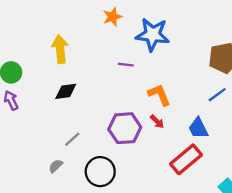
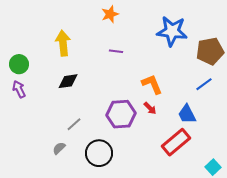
blue star: (153, 35) -> (172, 31), moved
purple line: (126, 65) -> (116, 51), moved

